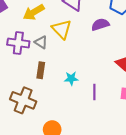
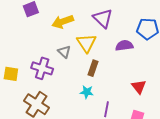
purple cross: (18, 43) -> (42, 68), moved
brown rectangle: (41, 70) -> (93, 68), moved

